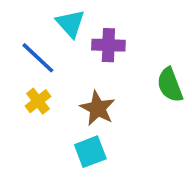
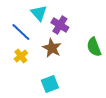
purple cross: (108, 45) -> (60, 25), turned 30
brown star: (98, 108) -> (52, 48), moved

